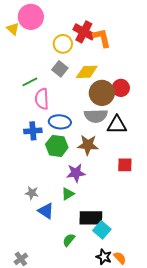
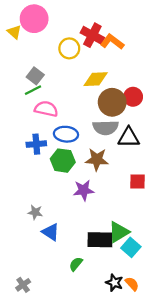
orange L-shape: (102, 38) -> (112, 42), turned -40
gray square: (60, 69) -> (35, 76), moved
pink semicircle: (42, 99) -> (46, 109), turned 105
green triangle: (68, 194) -> (119, 232), moved, size x1.5
cyan square: (102, 230) -> (131, 247), moved

